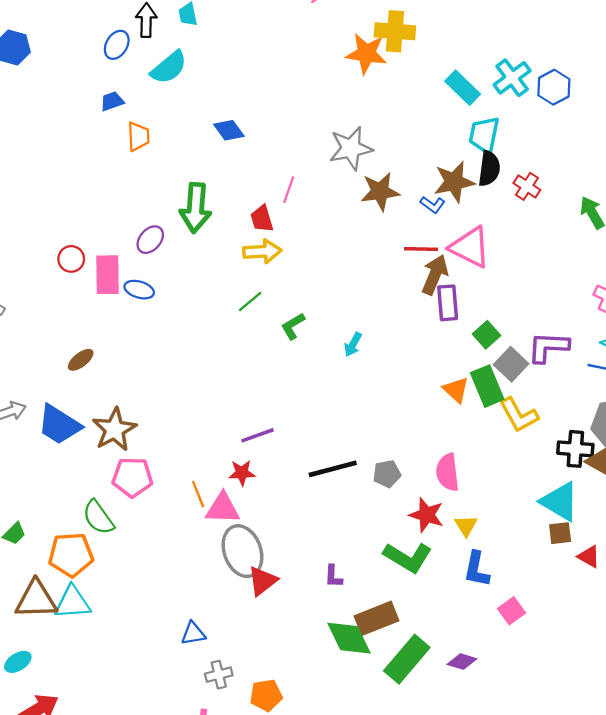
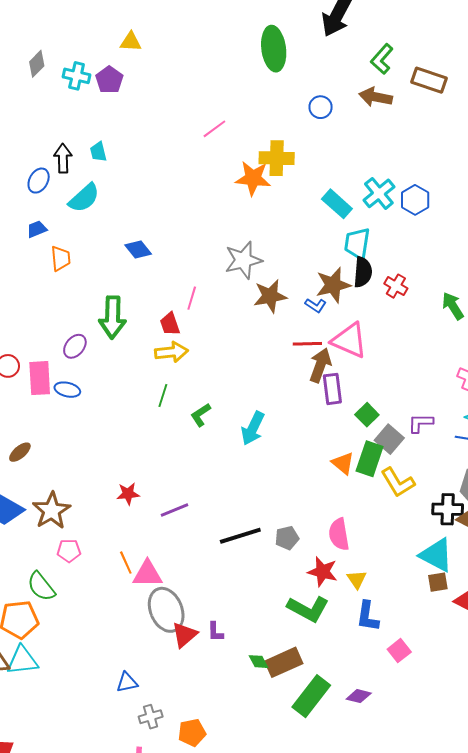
green line: (250, 302) -> (163, 396), turned -30
cyan arrow: (353, 344) -> (253, 428), size x1.6
purple L-shape: (548, 347) -> (420, 423), size x0.7
green rectangle: (487, 386) -> (370, 459), turned 44
red star: (242, 473) -> (128, 494), moved
pink pentagon: (132, 477) -> (69, 551), size x0.7
purple L-shape: (333, 576) -> (215, 632), moved
green diamond: (349, 638) -> (258, 662), moved, size x0.5

